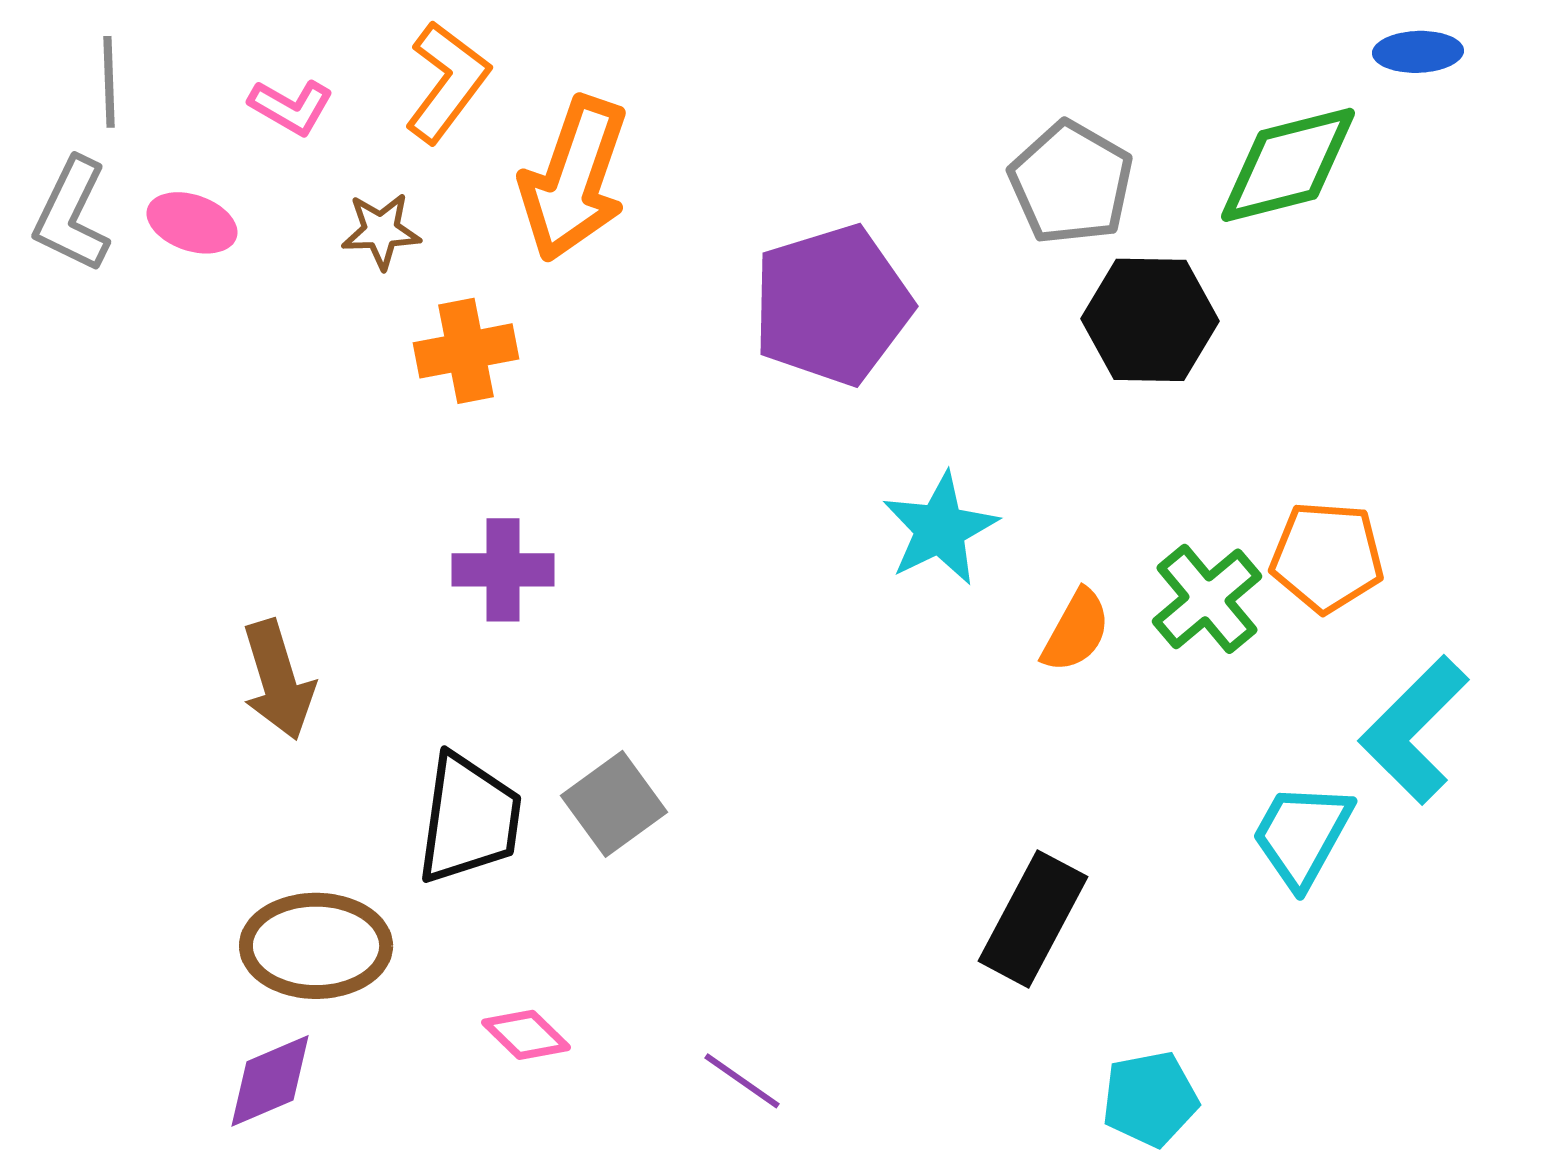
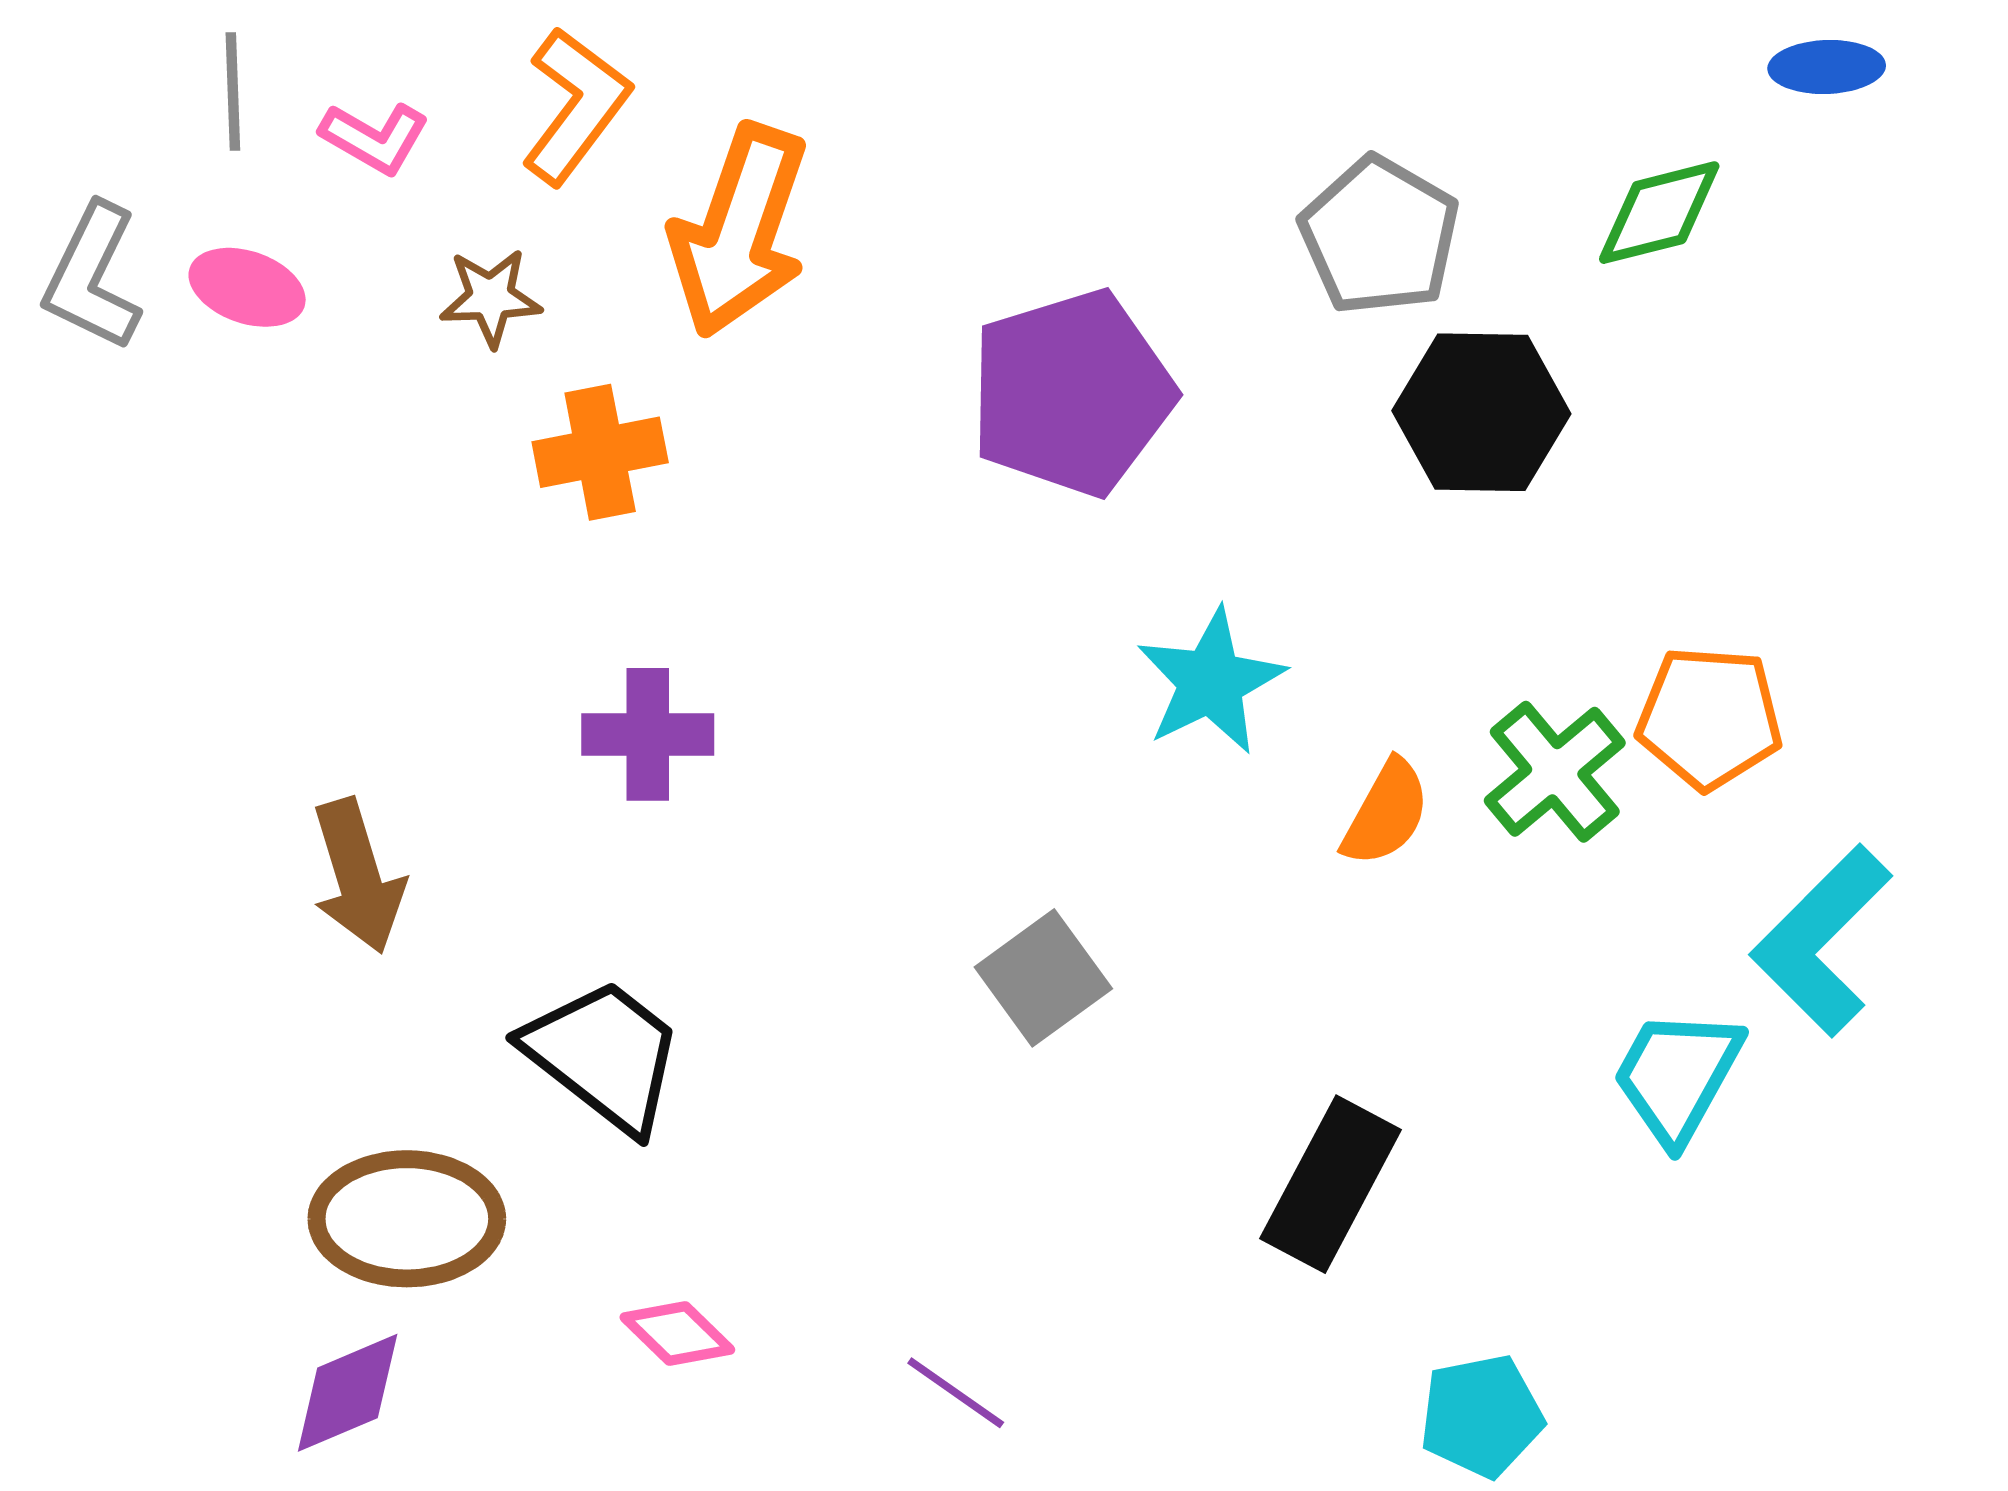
gray line: (109, 82) -> (233, 91), moved
green diamond: (1288, 165) -> (1659, 213), size x0.7
gray square: (614, 804) -> (1043, 978), moved
black trapezoid: (469, 819) -> (604, 1055), turned -60

